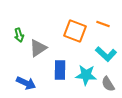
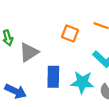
orange square: (75, 31) -> (70, 33), size x0.7

